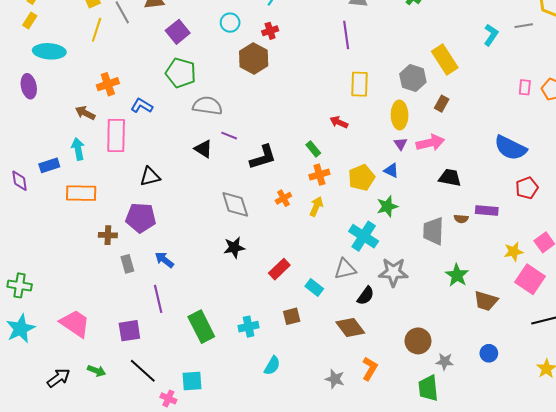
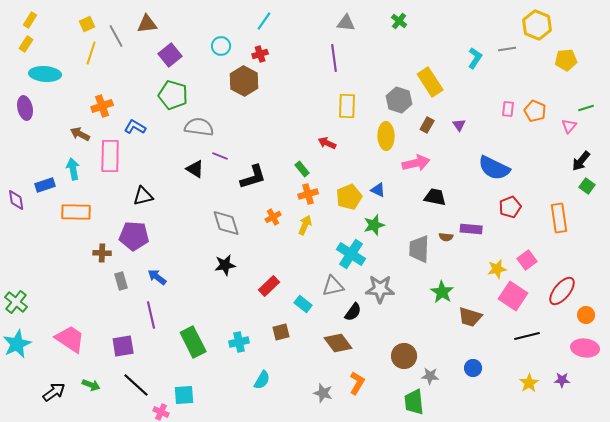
purple triangle: (401, 144) -> (459, 125), moved
green cross: (20, 285) -> (16, 302), turned 30

